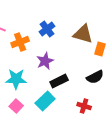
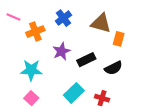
black rectangle: (59, 81) -> (86, 60), moved
cyan rectangle: (45, 101) -> (74, 93), moved

